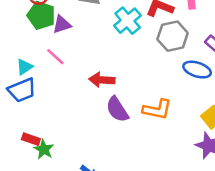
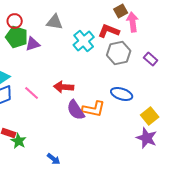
pink line: (55, 57) -> (32, 93), moved
blue ellipse: (197, 70) -> (122, 94), moved
orange L-shape: (157, 109) -> (94, 109), moved

